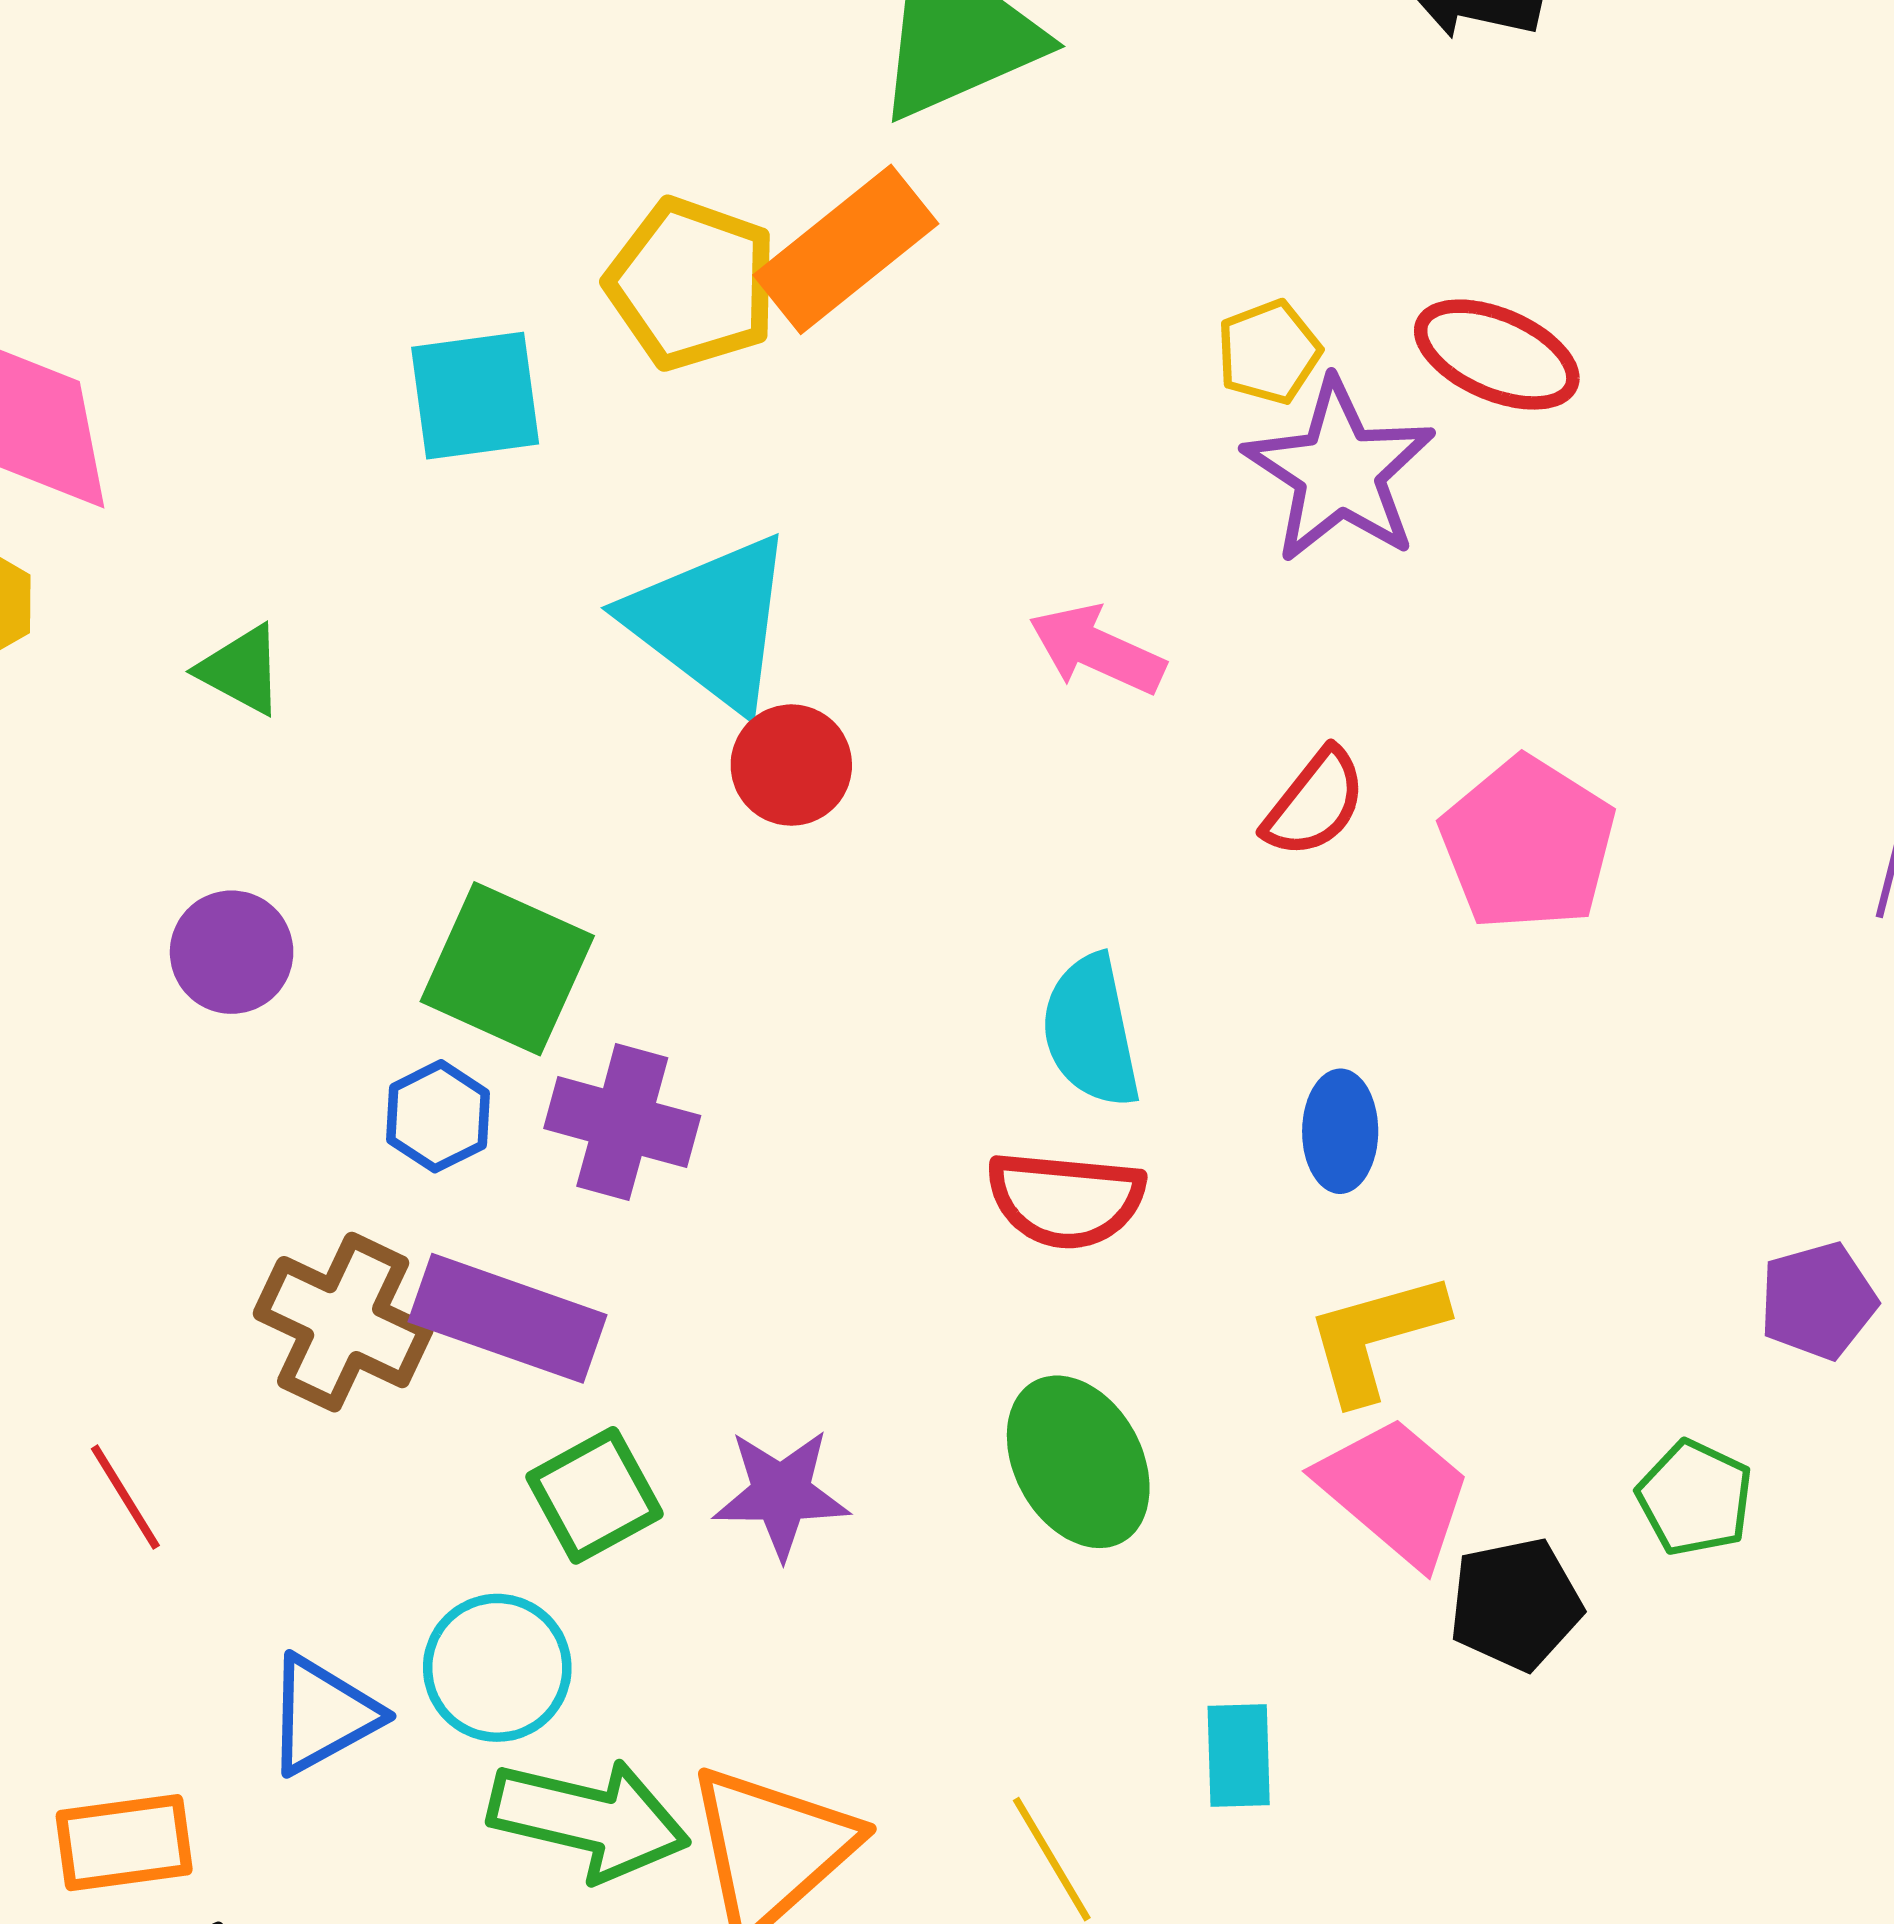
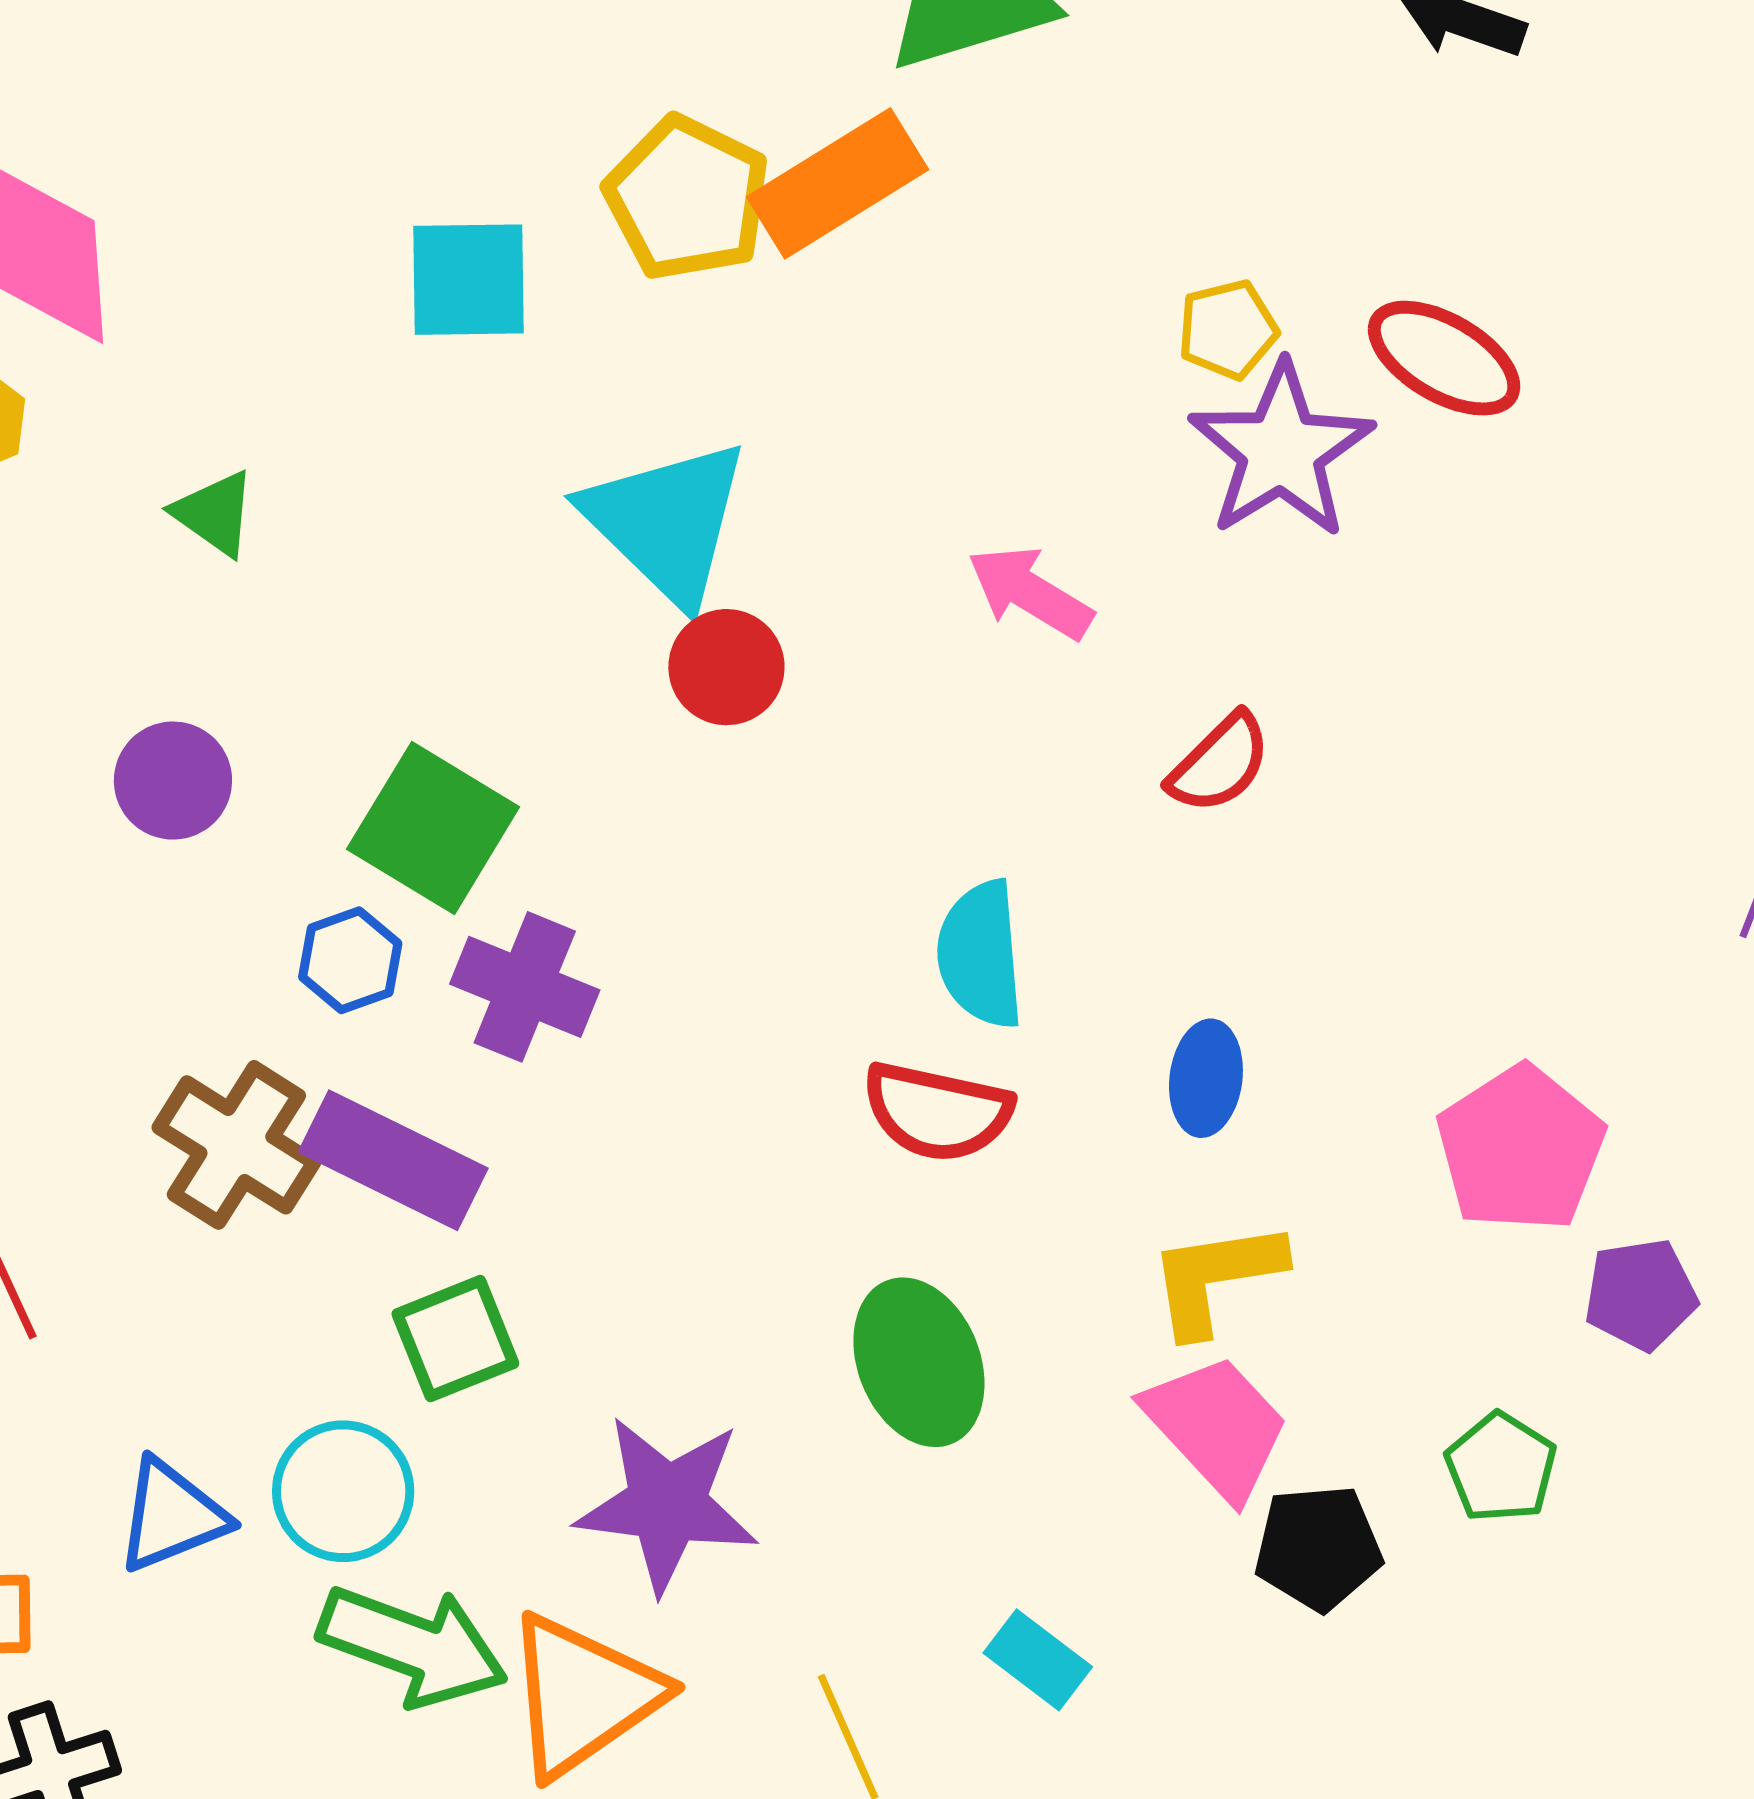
pink pentagon: (1528, 844) -> (1521, 1149), moved
purple star: (781, 1494) -> (667, 1504), moved, size x1.4
cyan rectangle: (1239, 1755) -> (1038, 1660), turned -58

